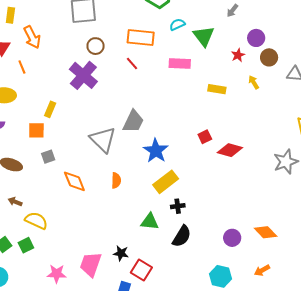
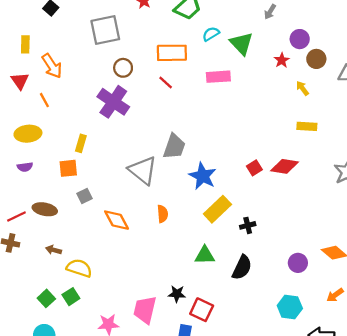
yellow rectangle: (217, 89) -> (307, 126), moved
red square: (205, 137) -> (254, 168), moved
black cross: (178, 206) -> (248, 225), moved

